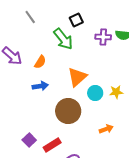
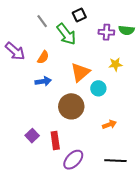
gray line: (30, 17) -> (42, 21), moved
yellow star: (116, 92) -> (115, 64), moved
red rectangle: (52, 145) -> (55, 141), turned -66

